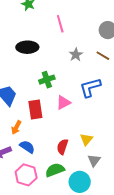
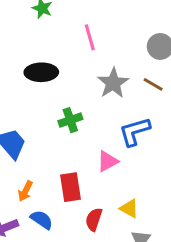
gray star: (76, 55) -> (113, 83), size x1.5
pink triangle: (63, 103) -> (108, 161), moved
red rectangle: (35, 109) -> (70, 187), moved
yellow triangle: (86, 139) -> (129, 208), turned -40

